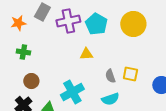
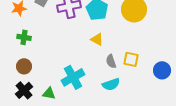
yellow triangle: (86, 54) -> (97, 39), moved, turned 32
brown circle: (31, 81) -> (24, 66), moved

